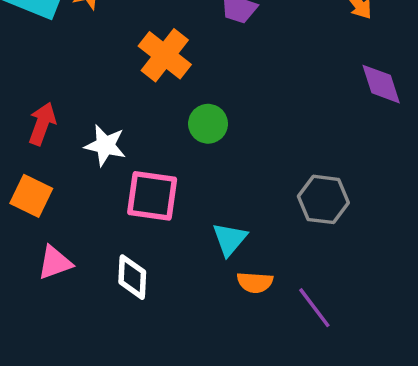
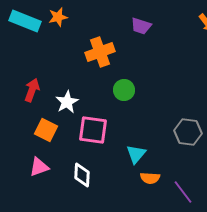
orange cross: (165, 55) -> (100, 52), turned 32
white star: (105, 145) -> (67, 102), turned 30
orange square: (31, 196) -> (46, 130), moved

